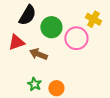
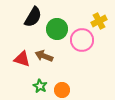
yellow cross: (93, 19) -> (99, 21), turned 35
red triangle: (16, 42) -> (22, 59), moved, turned 36

